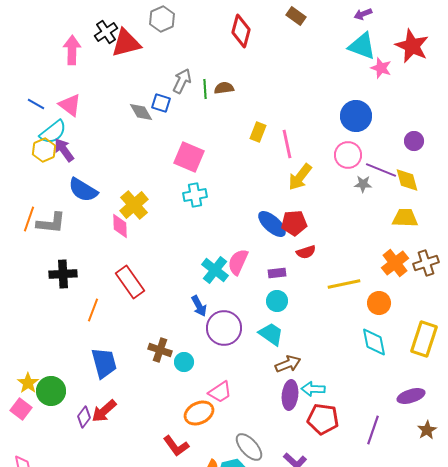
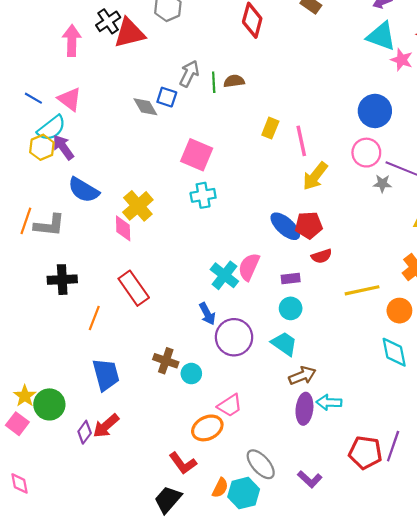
red pentagon: (323, 419) -> (365, 453), moved

